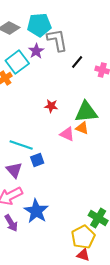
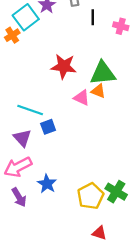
black line: (77, 62) -> (93, 17), turned -40
red star: (51, 106) -> (64, 66), size x1.6
blue star: (36, 211) -> (47, 184), size x0.7
yellow pentagon: (83, 237) -> (91, 196), moved

